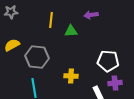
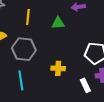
yellow line: (51, 20) -> (28, 17), moved

